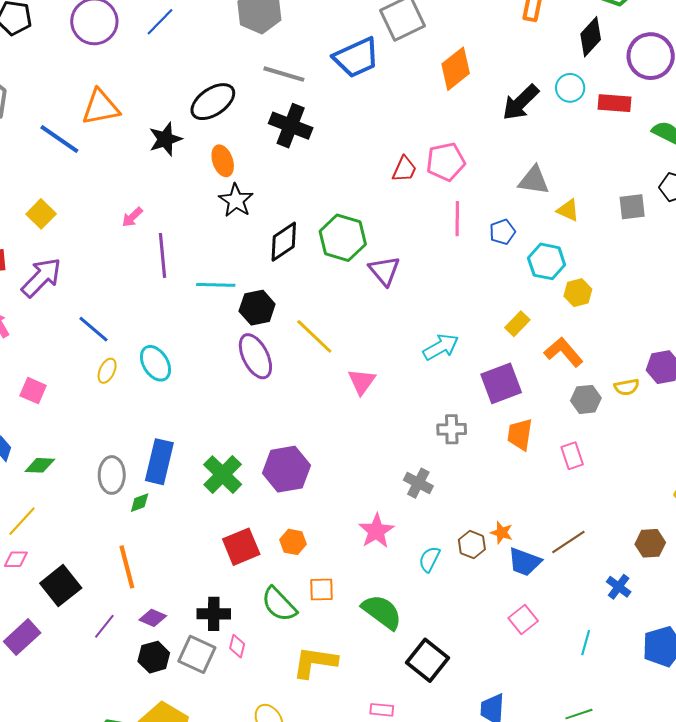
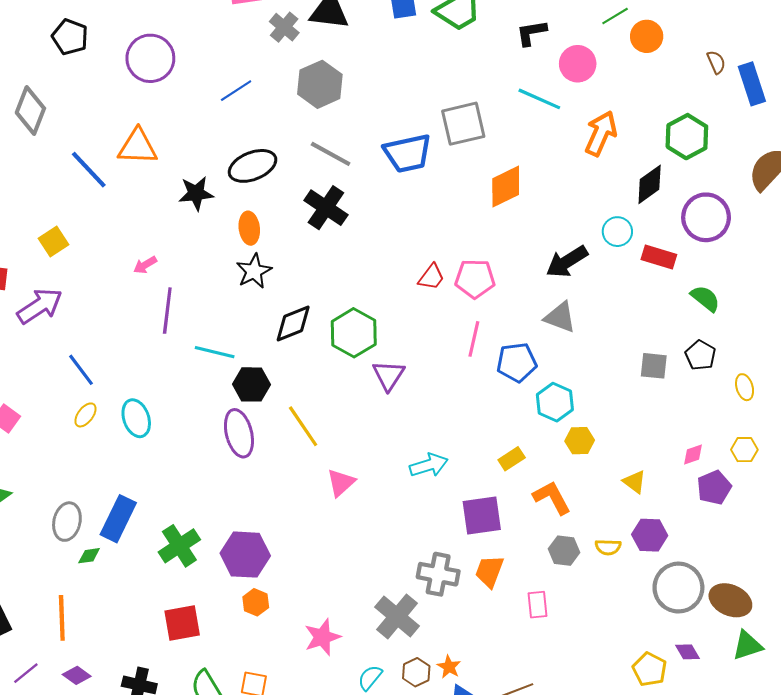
blue line: (160, 22) -> (236, 91), moved
black arrow: (521, 102) -> (567, 262), moved
yellow triangle: (568, 210) -> (634, 482), moved
blue pentagon: (502, 232) -> (517, 362), size x1.5
gray cross: (452, 429) -> (438, 574), moved, size x1.4
gray cross: (418, 483) -> (397, 616), moved, size x1.5
orange hexagon: (293, 542) -> (256, 602), moved

